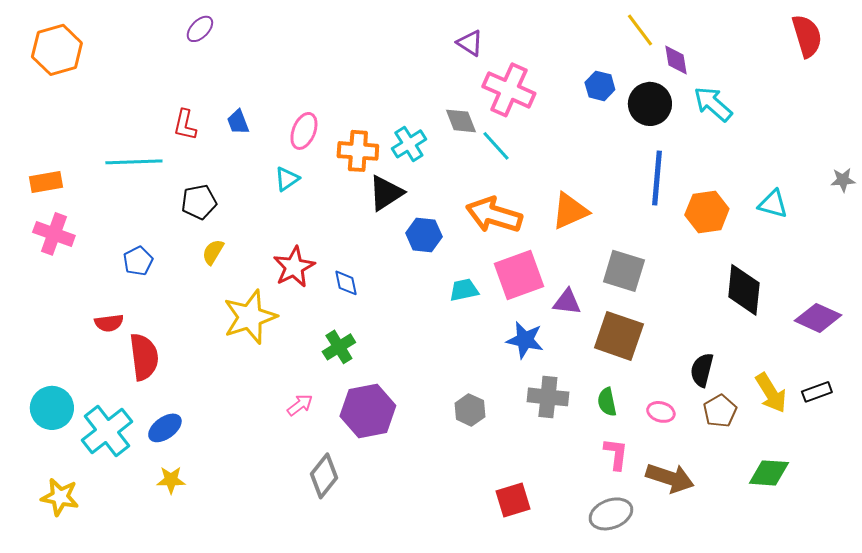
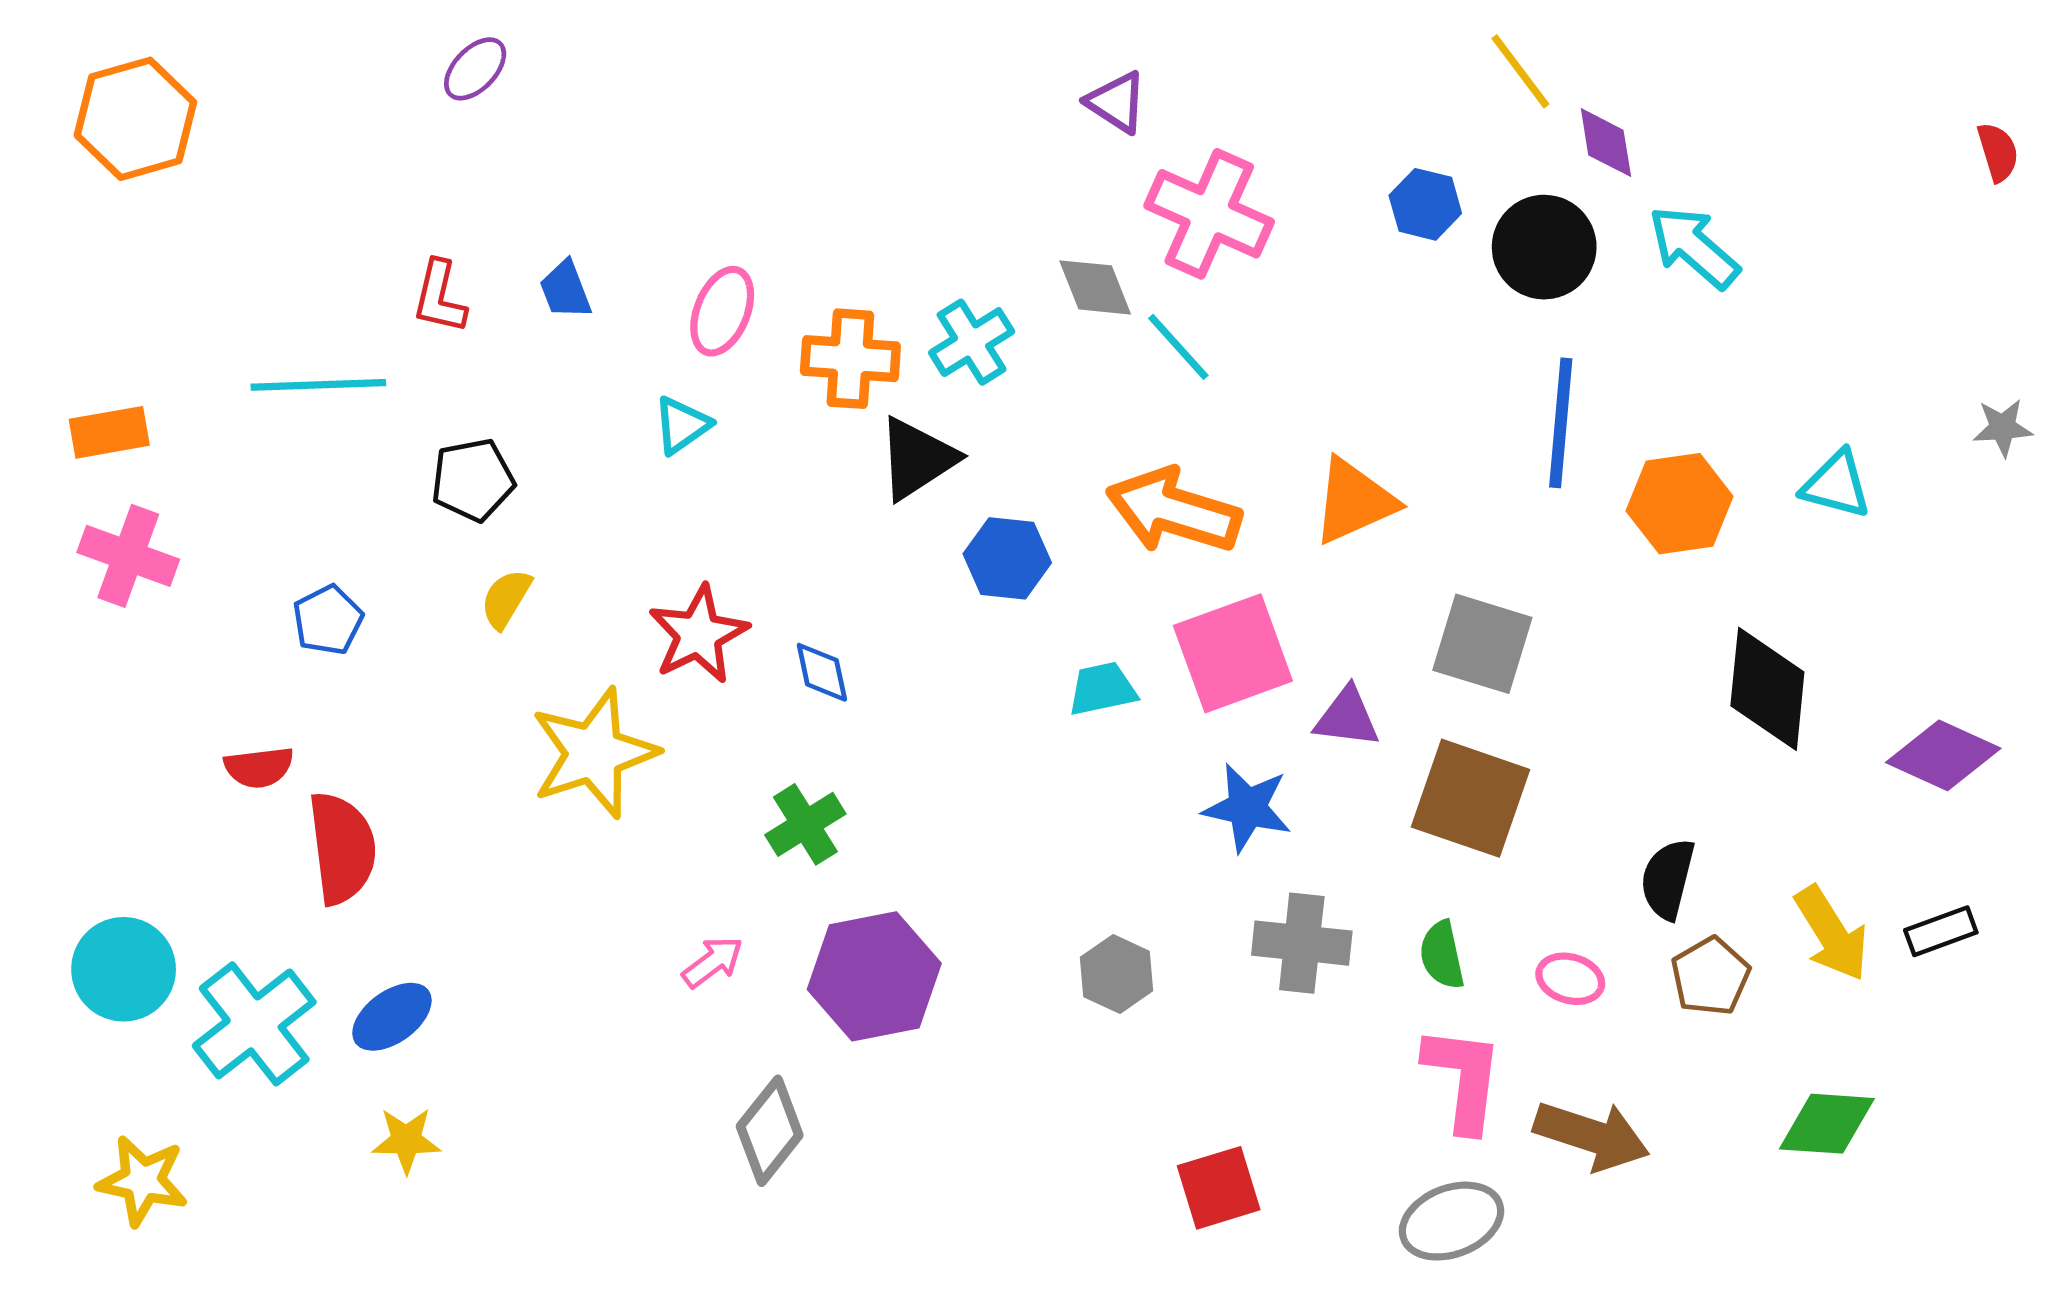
red semicircle: (807, 36) -> (1998, 152), moved, size x0.6
pink L-shape: (616, 454) -> (1463, 1079), size x1.4

